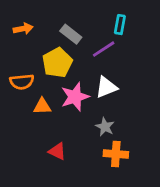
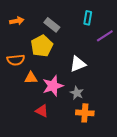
purple line: (104, 49) -> (105, 36), moved
pink star: (75, 97) -> (53, 86), moved

